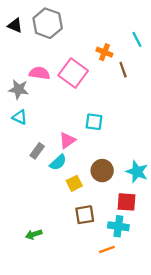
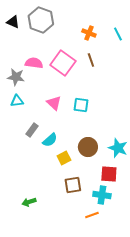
orange cross: (104, 52) -> (89, 33), moved
brown line: (123, 70) -> (91, 60), moved
cyan triangle: (20, 117) -> (17, 101), turned -32
pink triangle: (67, 140) -> (54, 103), moved, turned -42

